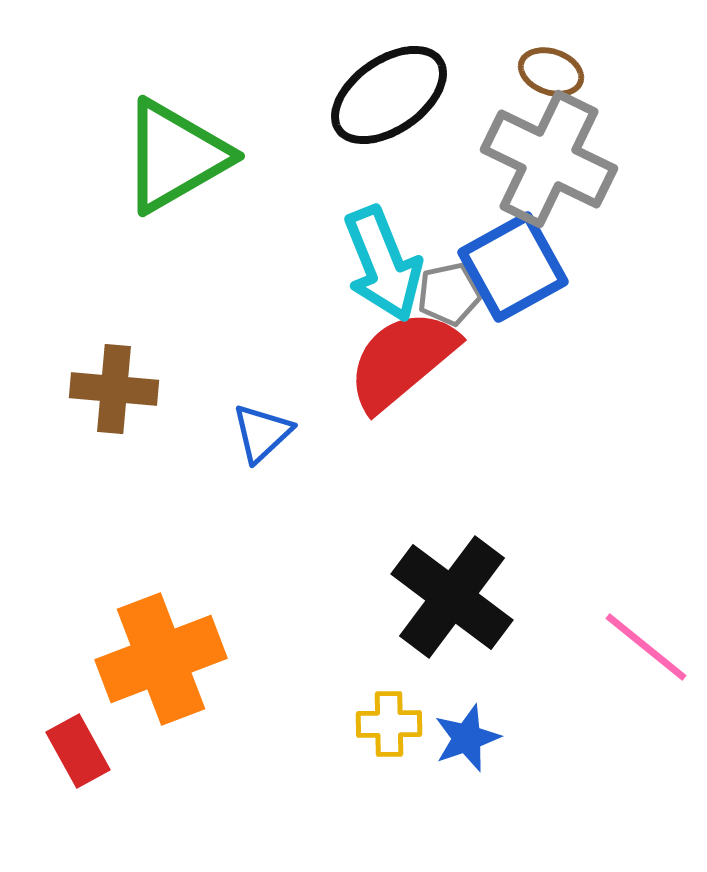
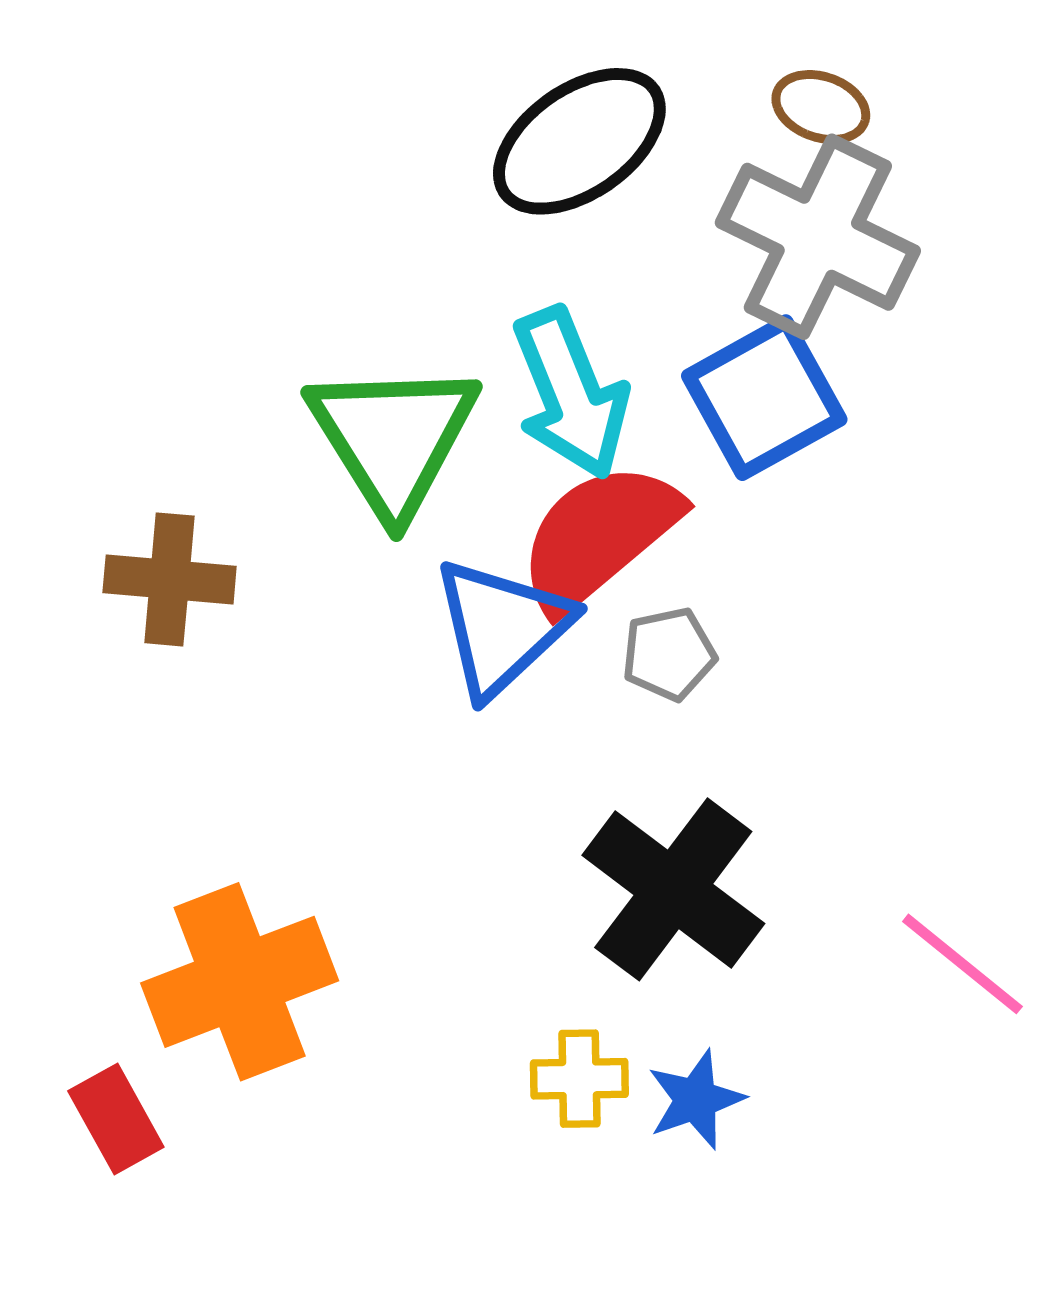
green triangle: (175, 156) -> (393, 438), moved, turned -32
gray pentagon: (449, 294) -> (669, 654), moved
blue triangle: (262, 433) -> (502, 627), moved, size x1.6

